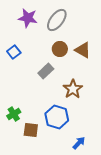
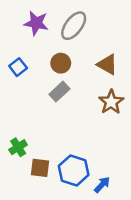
brown circle: (60, 49) -> (61, 63), moved
brown star: (73, 89) -> (111, 102), moved
blue hexagon: (57, 117) -> (74, 170), moved

